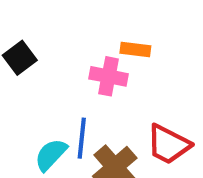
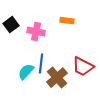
pink cross: (109, 76) -> (36, 32), moved

